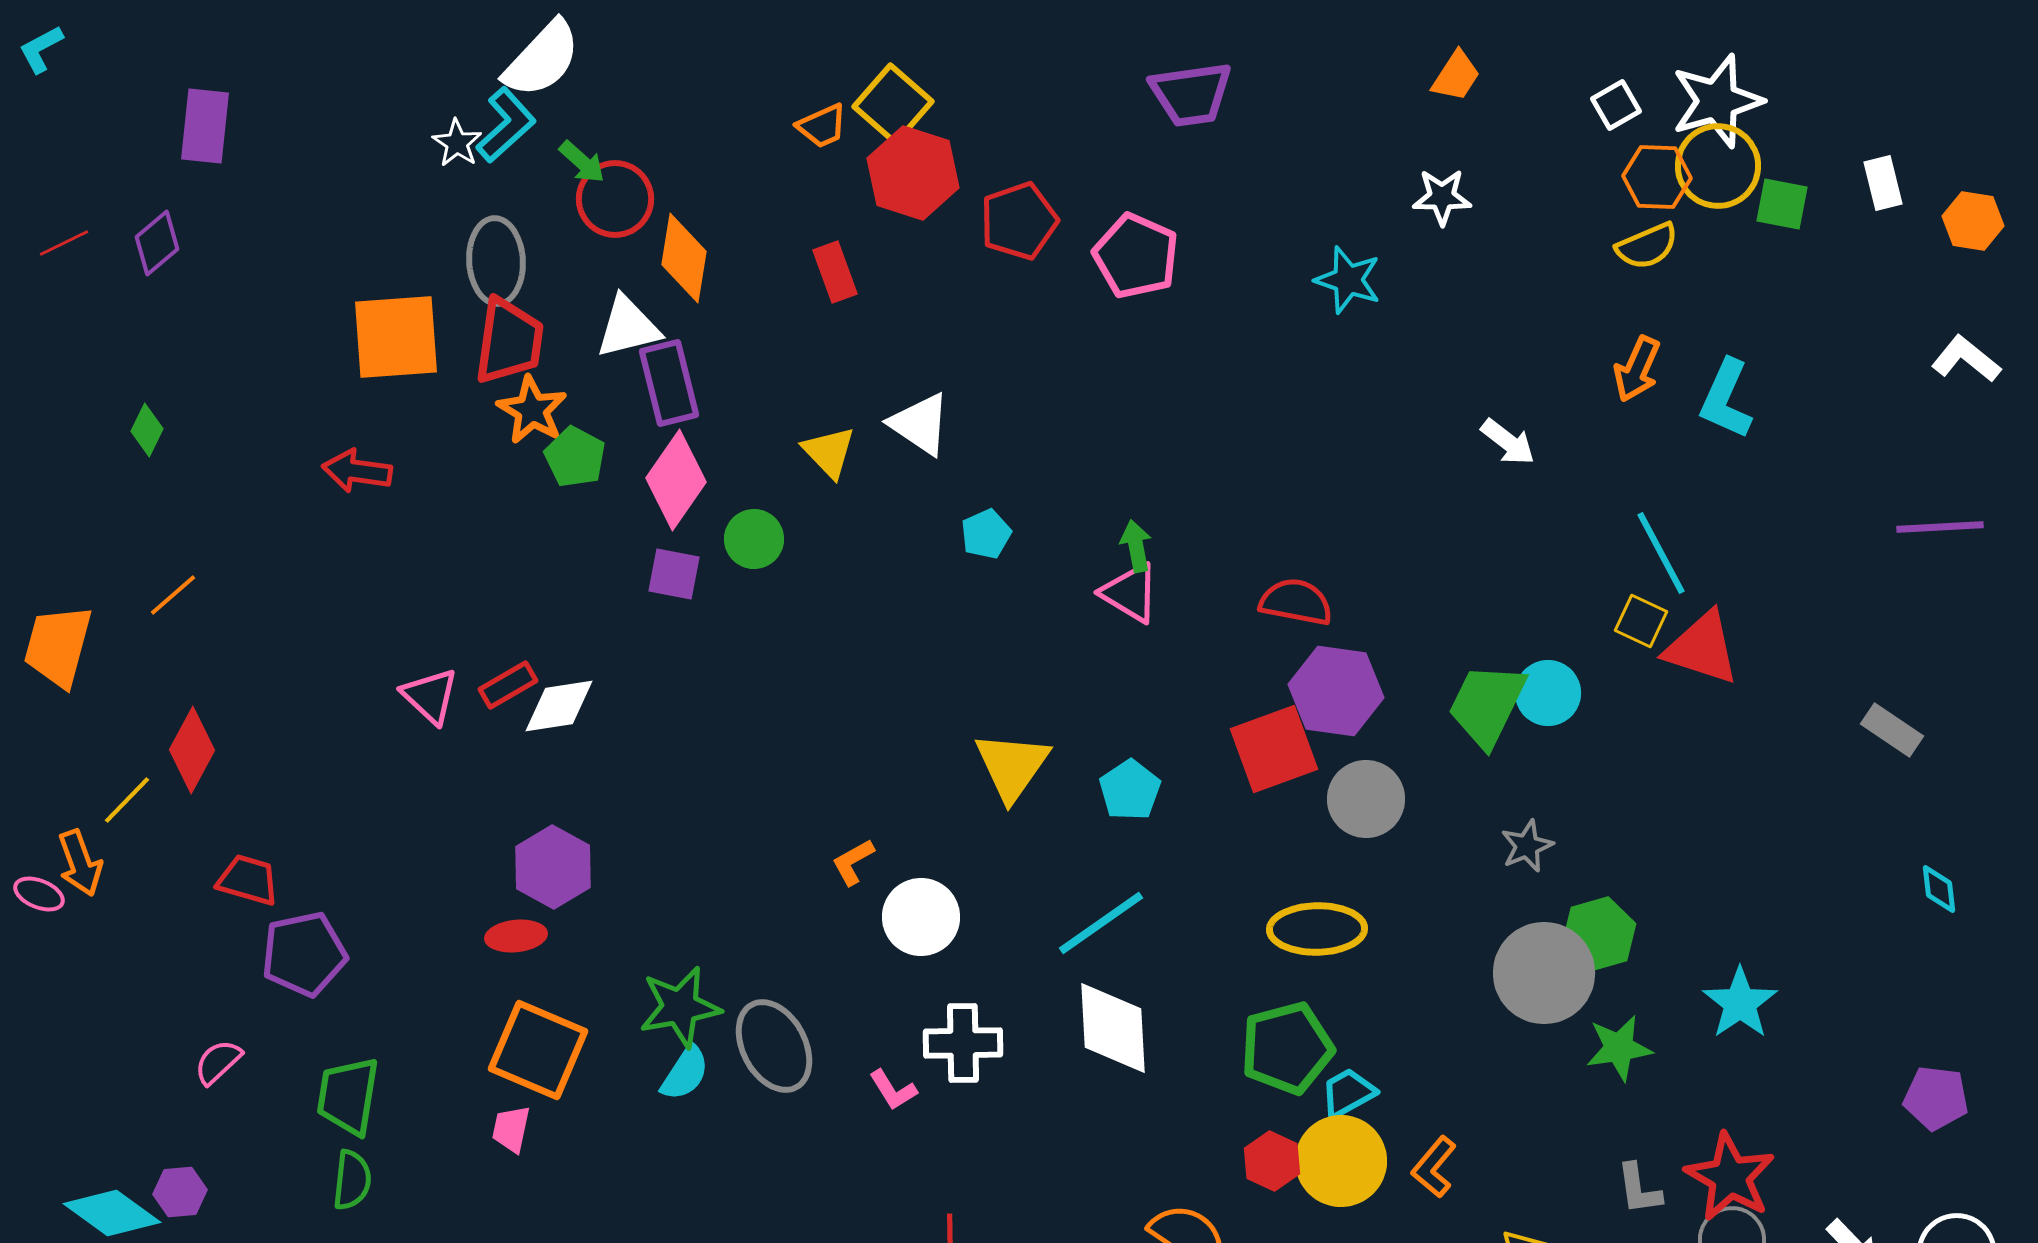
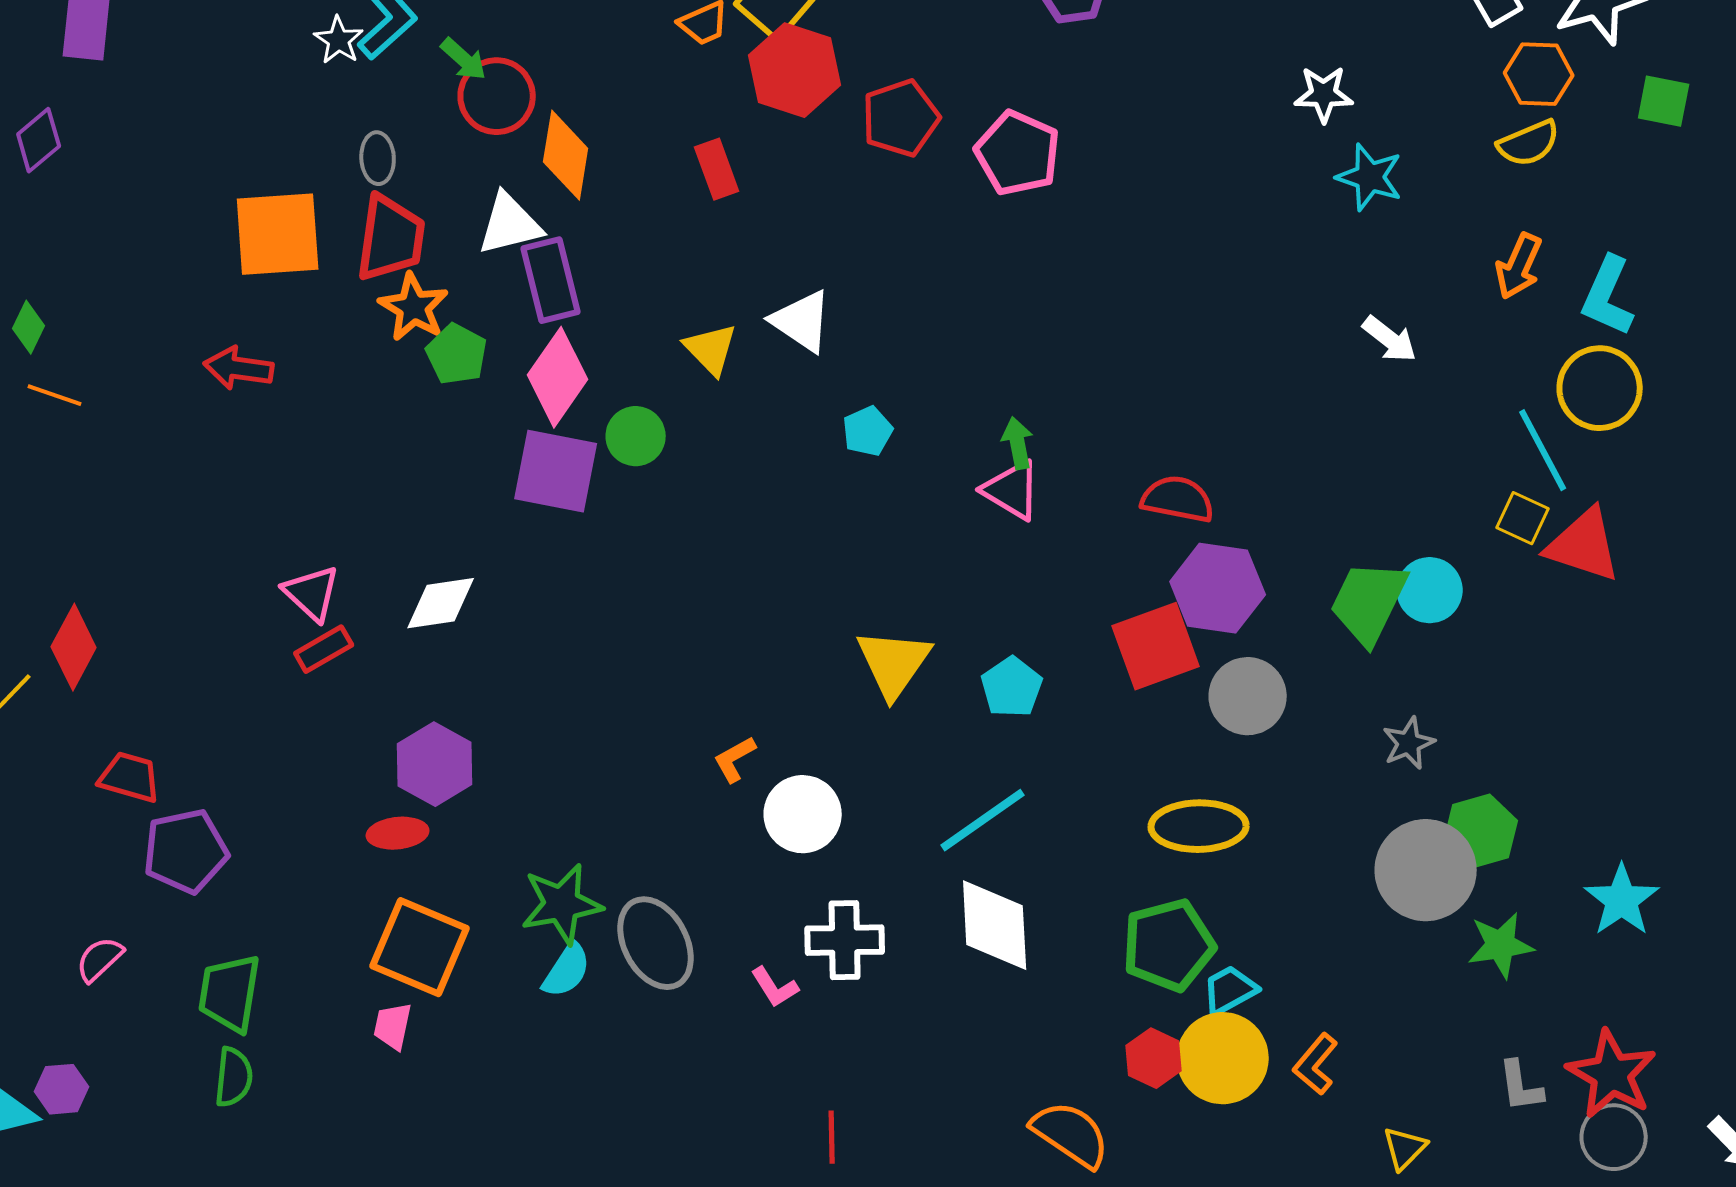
yellow circle: (1718, 166) -> (1600, 388), moved
gray ellipse: (496, 261) -> (378, 158), size x0.6
cyan star: (1348, 280) -> (1370, 177), moved
purple square: (674, 574) -> (556, 471), size x1.6
orange line: (173, 595) -> (55, 395), moved, turned 60
red rectangle: (508, 685) -> (324, 649), moved

